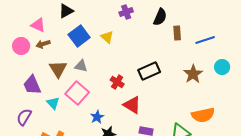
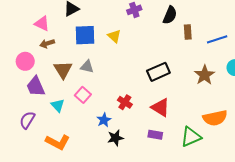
blue square: (79, 36) -> (85, 35), turned 35
pink circle: (21, 46) -> (25, 61), moved
red cross: (117, 82) -> (125, 102), moved
pink square: (77, 93) -> (83, 95), size x0.7
red triangle: (132, 105) -> (160, 107), moved

